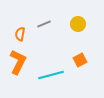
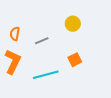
gray line: (44, 24) -> (42, 41), moved

